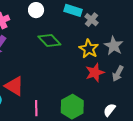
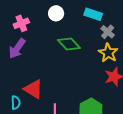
gray cross: (91, 20) -> (108, 32), moved

